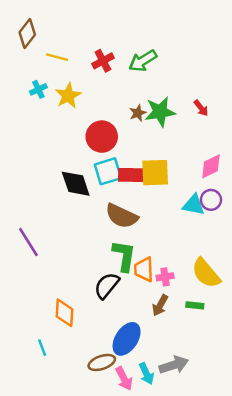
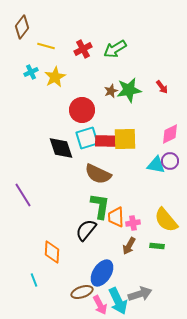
cyan arrow: (146, 374) -> (118, 301), size x1.5

